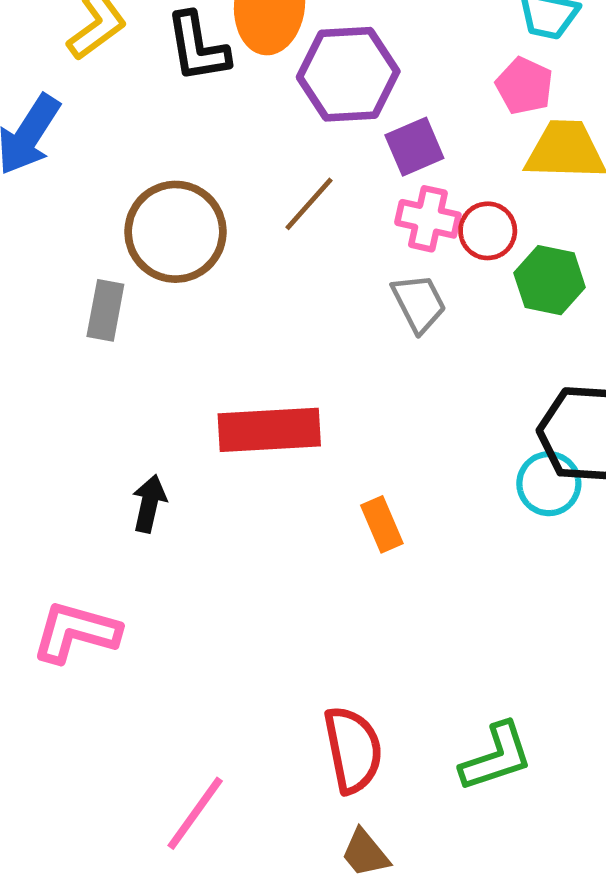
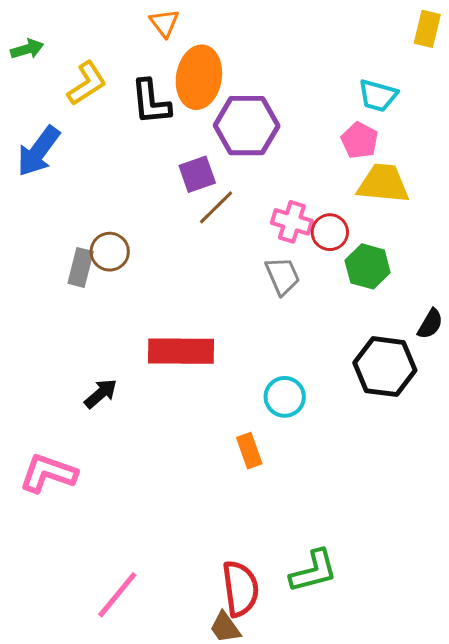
purple square: (414, 147) -> (197, 174), moved
brown circle: (175, 232) -> (110, 252), moved, size x0.6
cyan circle: (549, 484) -> (285, 397), moved
black arrow: (149, 504) -> (101, 394), turned 33
orange rectangle: (382, 524) -> (249, 451), moved
red semicircle: (353, 750) -> (240, 589), moved

